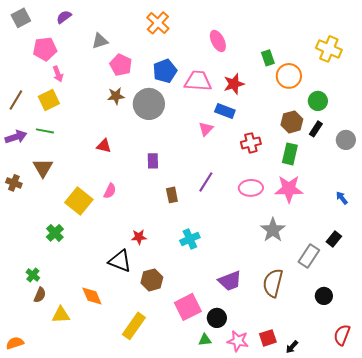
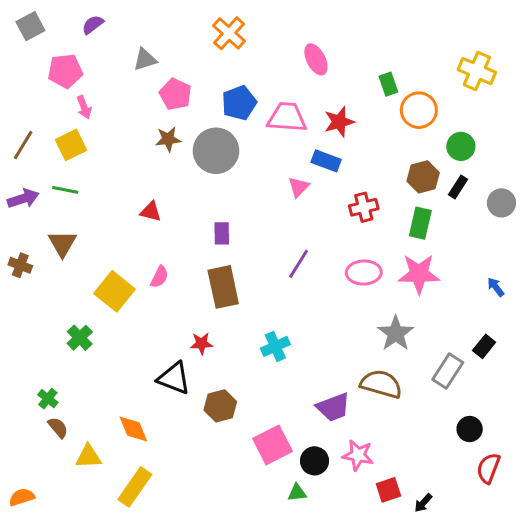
brown rectangle: (172, 195) -> (223, 287), moved, size x1.8
brown semicircle: (273, 283) -> (381, 384), moved, turned 92
brown semicircle: (40, 295) -> (58, 428), turned -63
yellow rectangle: (134, 326) -> (135, 487), moved
red semicircle: (342, 335) -> (488, 468), moved
pink star: (238, 341) -> (358, 455), moved

